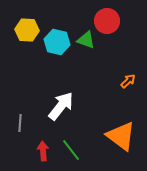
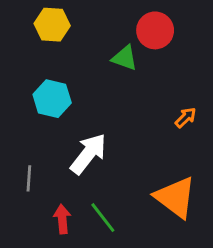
yellow hexagon: (27, 30) -> (52, 25), moved
cyan hexagon: (57, 42) -> (52, 99), moved

